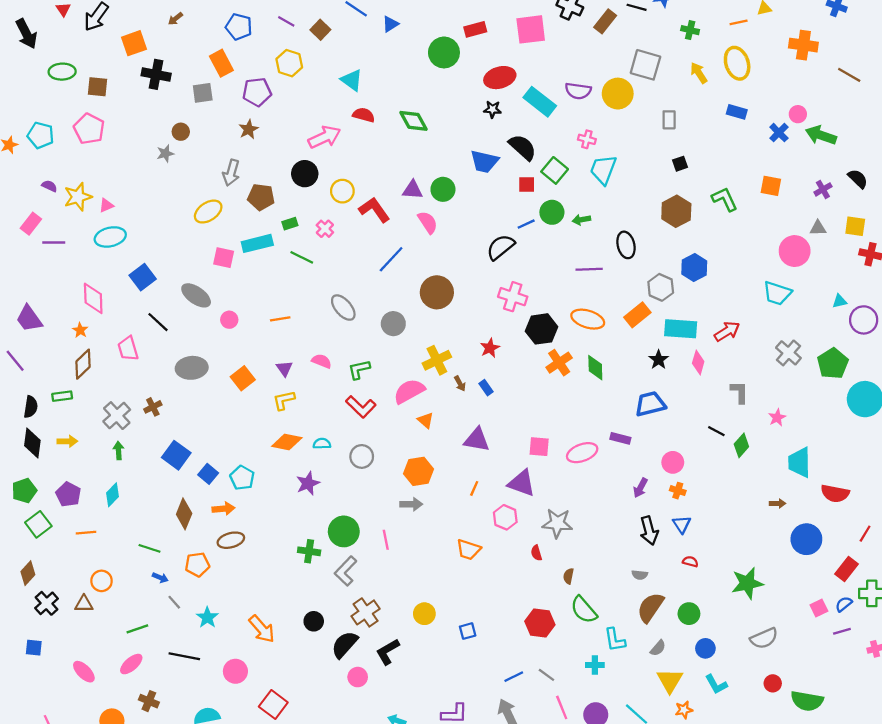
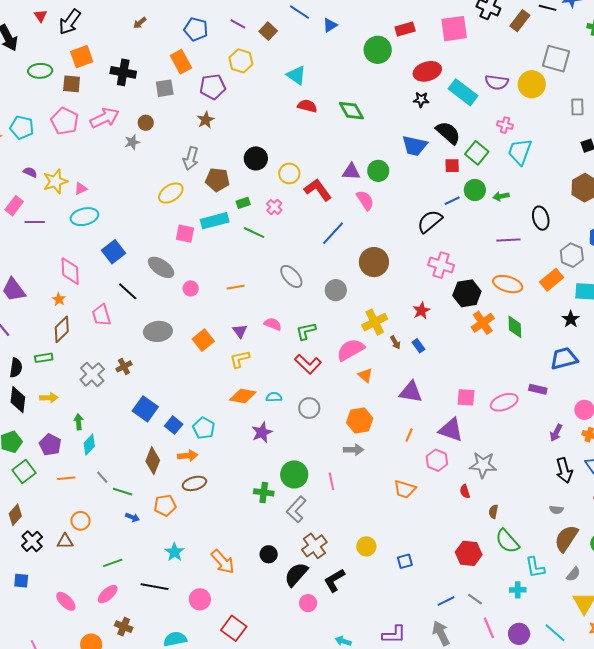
orange square: (134, 43) -> (82, 57), moved
pink arrow: (324, 137) -> (105, 118), moved
green arrow: (118, 451) -> (79, 422), moved
gray line: (174, 602) -> (102, 477), moved

